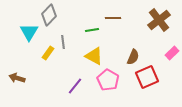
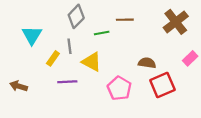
gray diamond: (49, 15) -> (76, 16), moved
yellow triangle: (94, 56) -> (92, 62), moved
brown semicircle: (133, 57) -> (147, 63), turned -105
purple line: (75, 86) -> (67, 82), moved, turned 48

